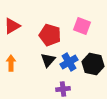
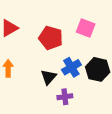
black triangle: (48, 60) -> (49, 77), moved

